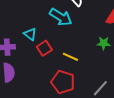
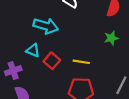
cyan arrow: (61, 17) -> (46, 26), moved

